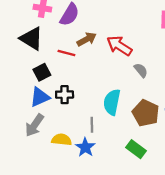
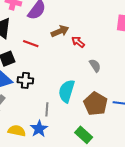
brown arrow: (87, 39) -> (60, 31), moved
red arrow: (119, 46) -> (78, 42), size x0.6
yellow semicircle: (62, 140) -> (17, 131), moved

